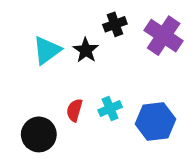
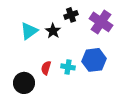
cyan cross: (110, 109) -> (68, 67), turned 32
blue hexagon: (155, 122) -> (94, 60), moved

